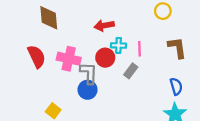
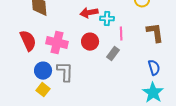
cyan cross: (119, 45) -> (107, 19), moved
gray L-shape: (89, 73) -> (65, 72), moved
blue circle: (88, 90) -> (43, 71), moved

